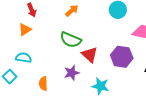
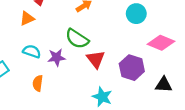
cyan semicircle: (24, 58) -> (32, 51), moved
purple star: (72, 73) -> (57, 57), moved

